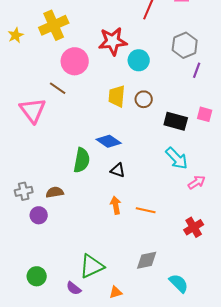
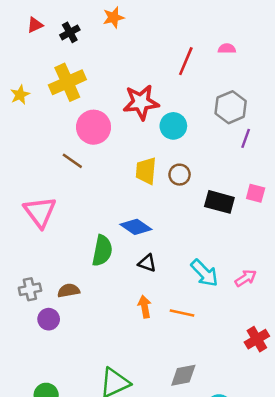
pink triangle: (33, 110) -> (40, 212), moved
cyan arrow: (177, 158) -> (204, 273), moved
red cross: (194, 227) -> (257, 339), moved

